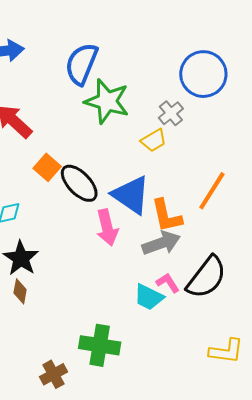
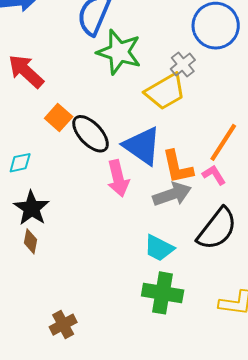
yellow trapezoid: (154, 140) -> (165, 92), size x1.6
pink L-shape: (168, 283) -> (214, 175), moved
green cross: (100, 345) -> (163, 293), moved

